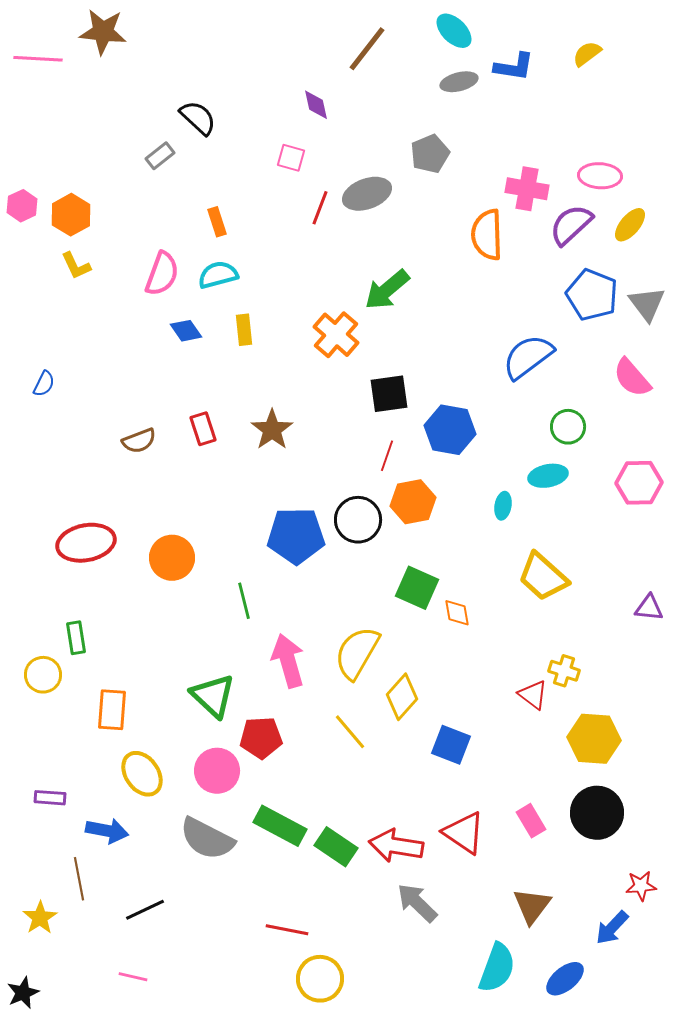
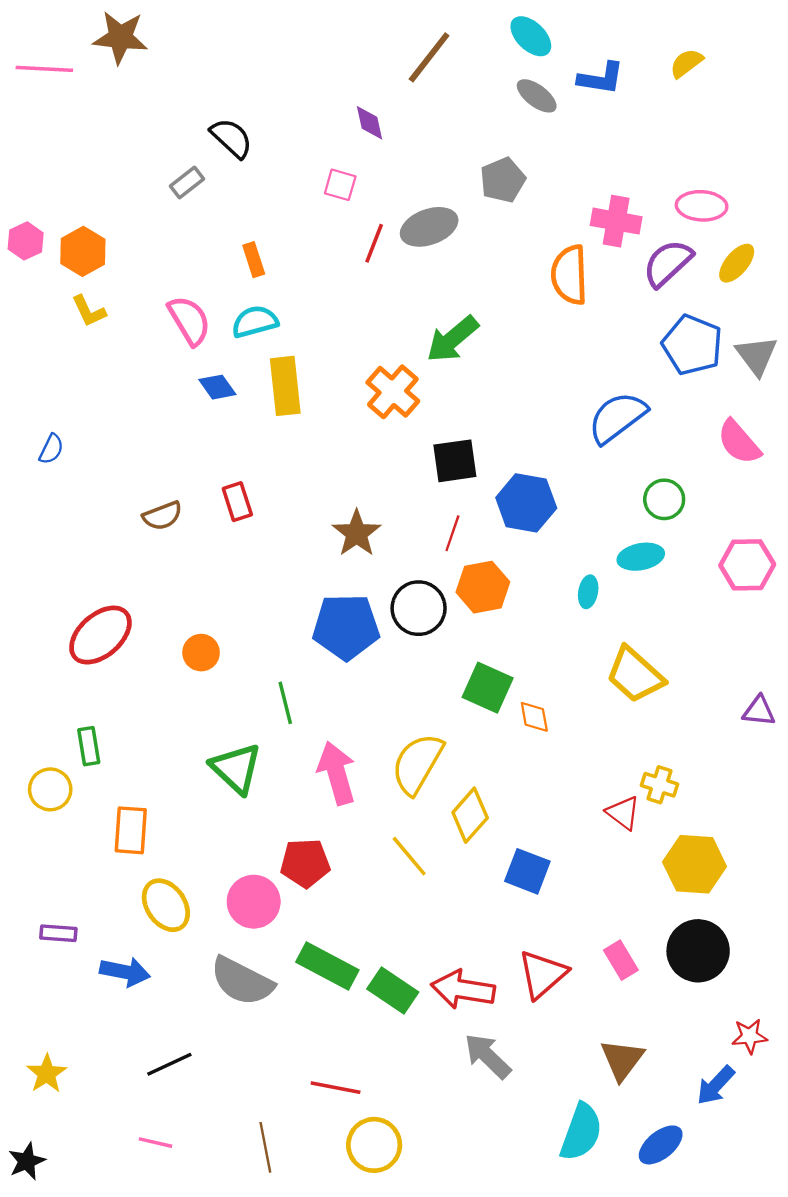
gray ellipse: (459, 82) -> (537, 96), turned 51
pink semicircle: (162, 274) -> (189, 320), turned -51
yellow rectangle: (244, 330) -> (285, 386), size x1.6
brown star: (272, 430) -> (357, 533), moved
red ellipse: (86, 543) -> (100, 635), turned -30
orange circle: (172, 558) -> (201, 653), size x0.7
green triangle: (213, 696) -> (236, 768), moved
red triangle: (464, 833) -> (543, 974), turned 45
brown line: (79, 879) -> (265, 1147), moved

